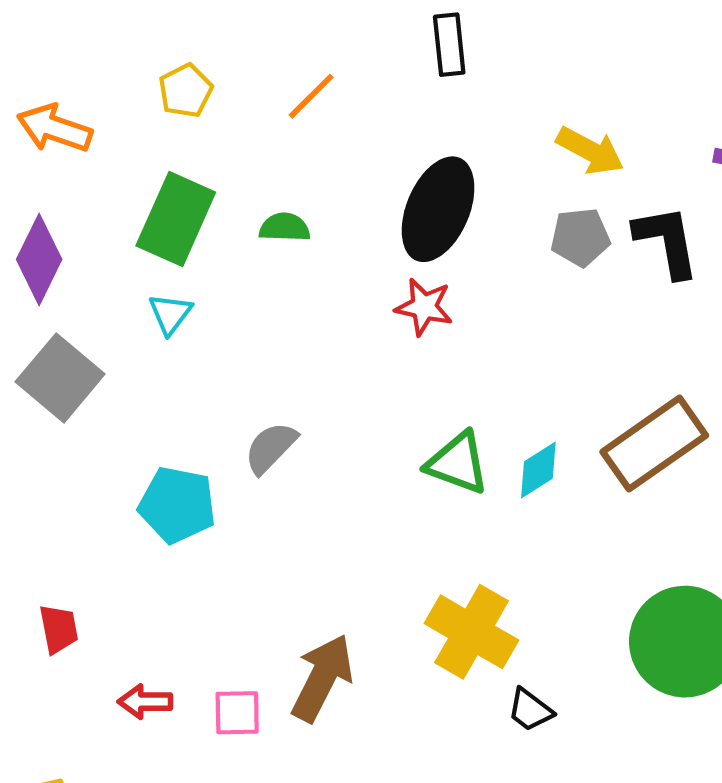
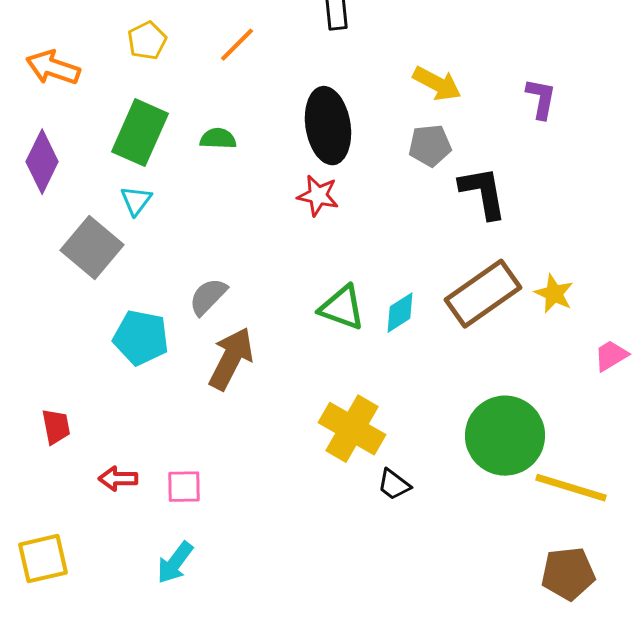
black ellipse: (438, 209) -> (328, 126), turned -32
black L-shape: (667, 241) -> (483, 193), moved
gray square: (60, 378) -> (92, 248), moved
brown arrow: (322, 678) -> (231, 359), moved

